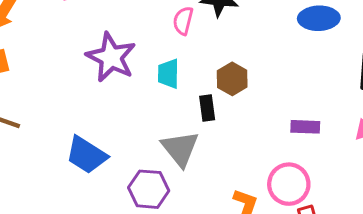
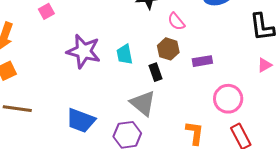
pink semicircle: (183, 21) -> (176, 21), moved, turned -42
purple rectangle: (305, 127) -> (202, 61), moved
pink circle: (289, 184) -> (228, 99), moved

